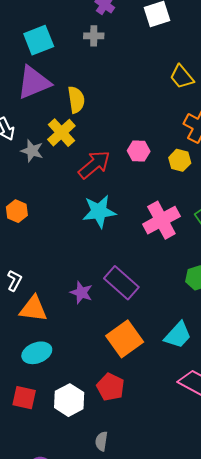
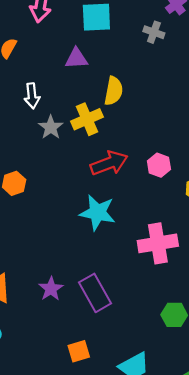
purple triangle: (34, 83) -> (76, 59), size x0.6
orange square: (125, 339) -> (79, 351), size x0.6

